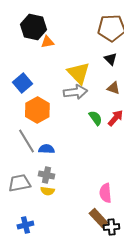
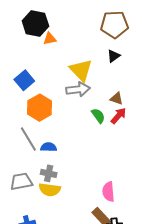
black triangle: (110, 59) -> (113, 56), turned 40
brown triangle: (113, 88) -> (116, 98), moved
yellow semicircle: (47, 191) -> (50, 190), size x1.5

